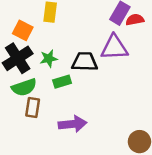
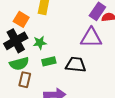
black trapezoid: (85, 62) -> (76, 65), moved

